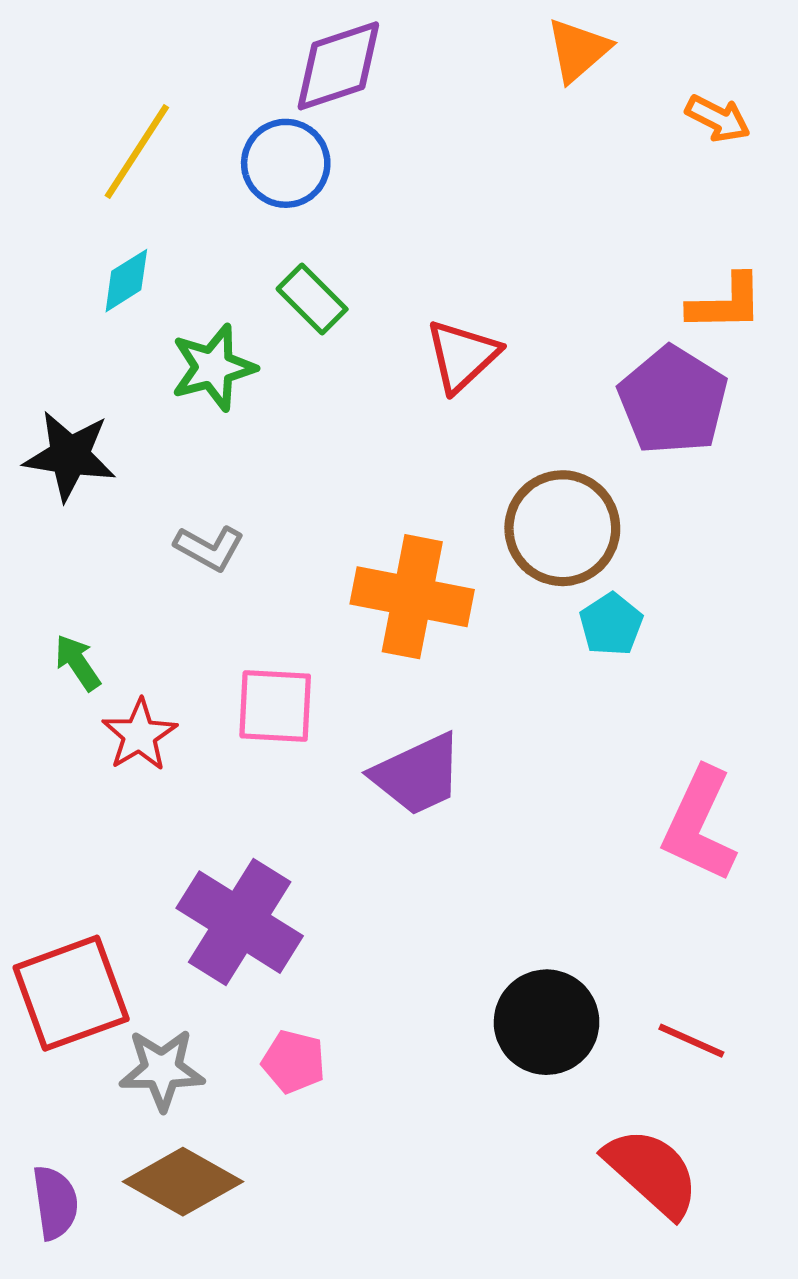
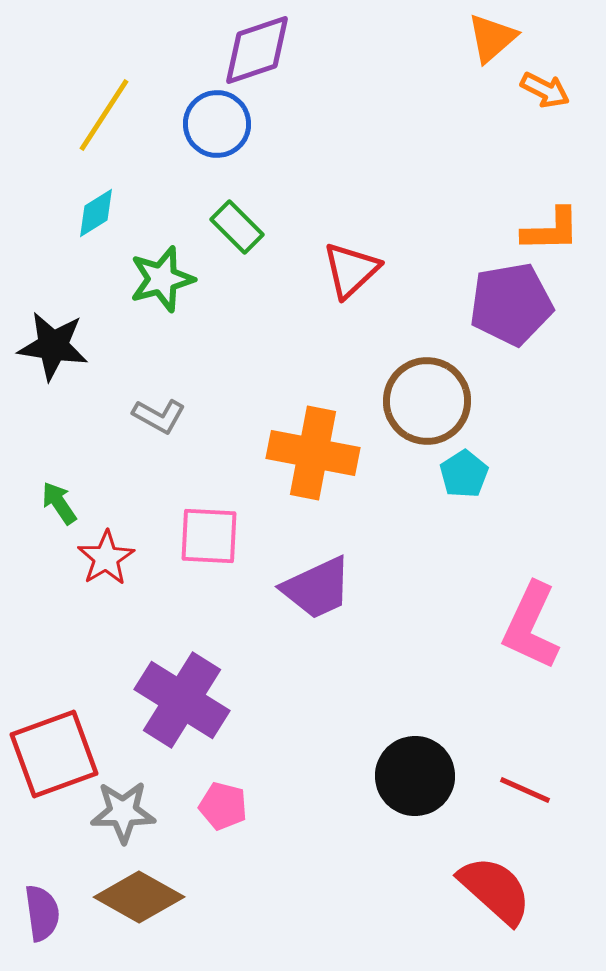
orange triangle: (578, 50) -> (492, 38), moved
purple pentagon: (673, 400) -> (511, 304), turned 30

